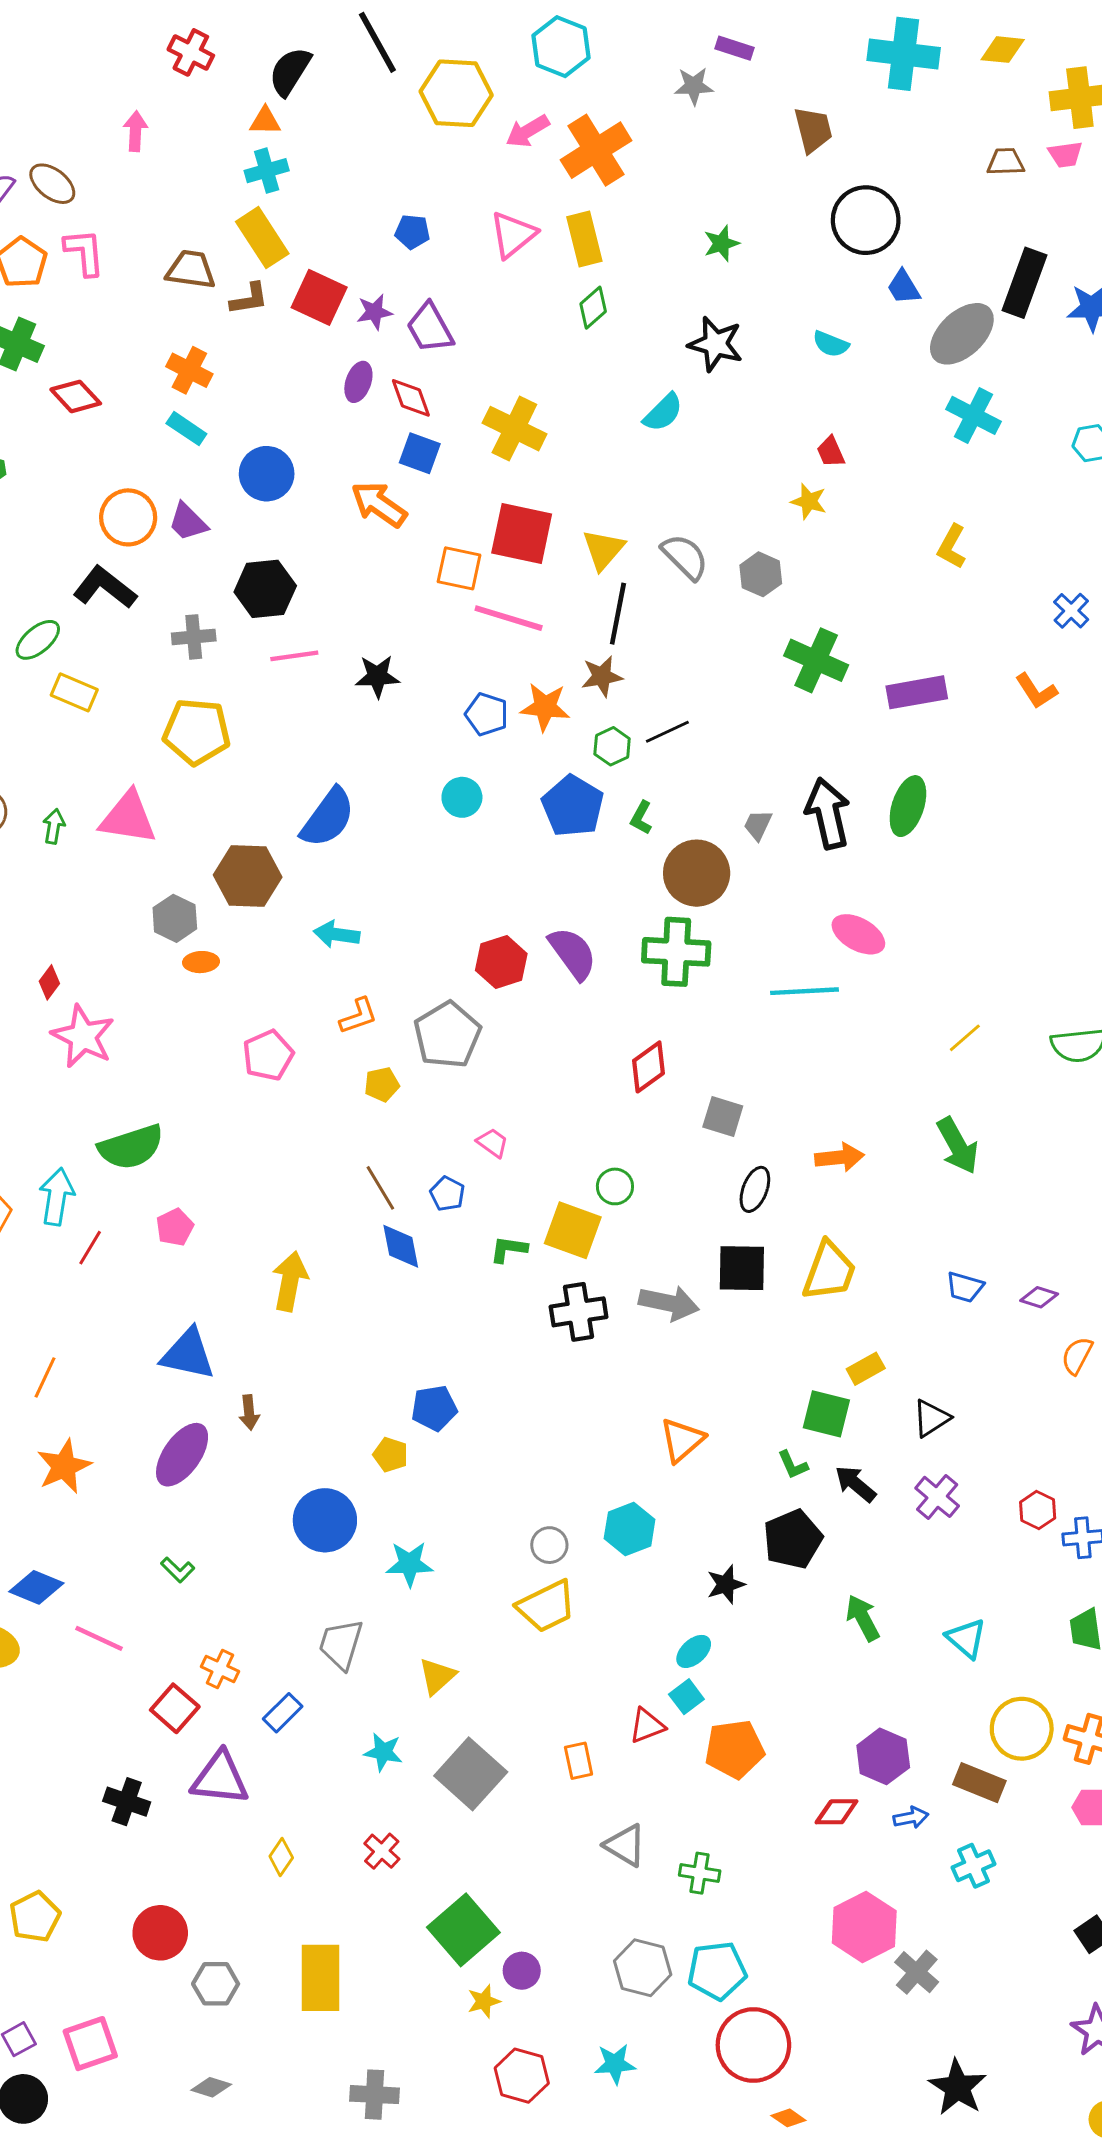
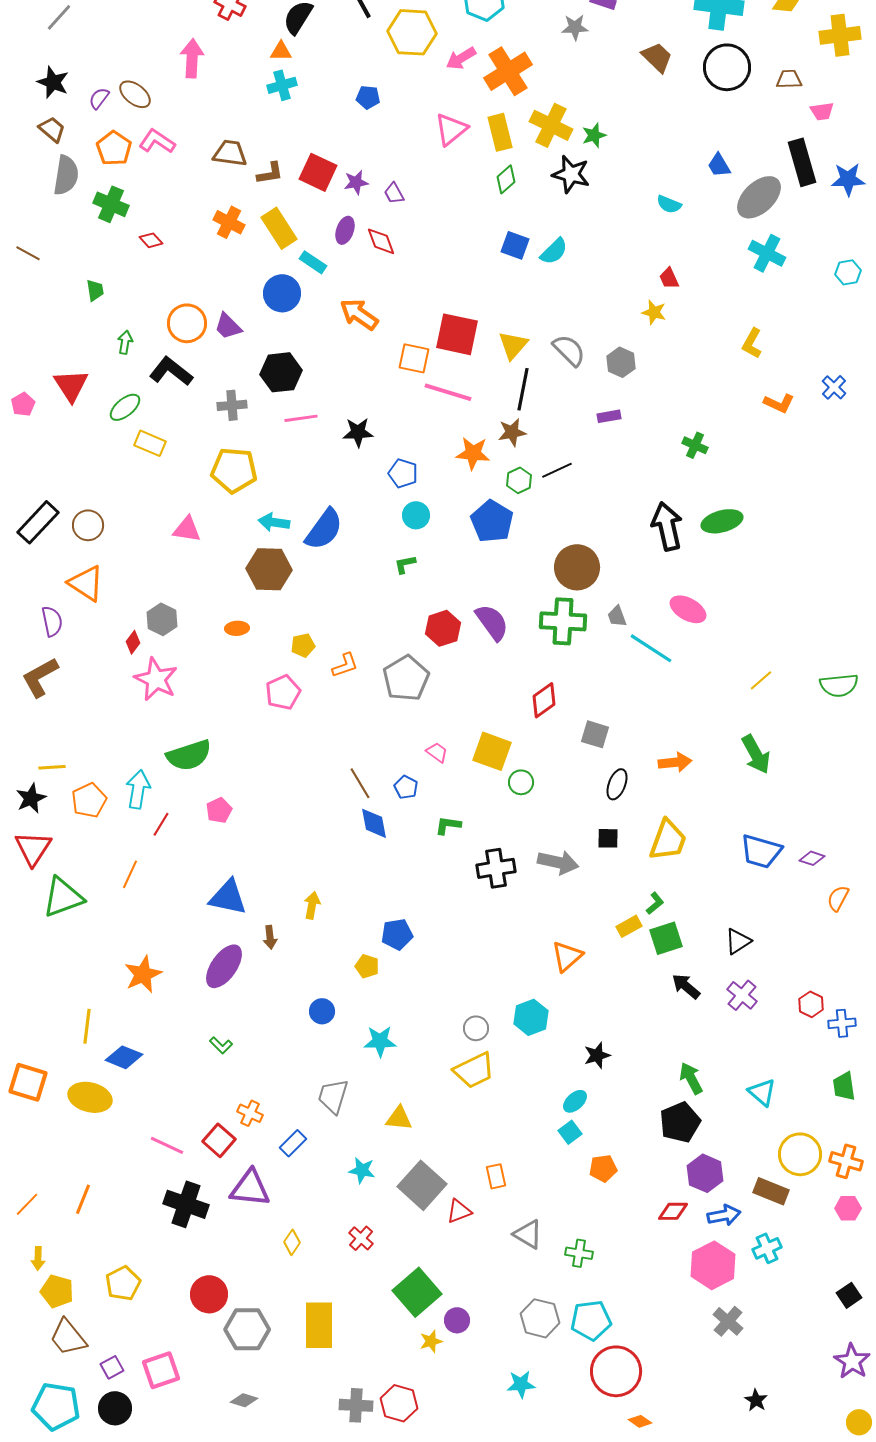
brown trapezoid: (813, 130) -> (657, 57), turned -32
pink arrow: (135, 131) -> (192, 58), size x1.4
pink trapezoid: (1065, 155) -> (822, 111), moved
black circle: (866, 220) -> (727, 67), moved
blue pentagon: (412, 232) -> (368, 97), moved
yellow rectangle: (262, 238) -> (279, 228), moved
pink L-shape: (84, 252) -> (157, 141), turned -51
black rectangle: (1025, 283) -> (802, 162), turned -36
purple trapezoid: (430, 328) -> (394, 193), size x0.6
black star: (716, 344) -> (571, 174), moved
red diamond: (76, 396) -> (151, 240), size x0.7
cyan rectangle: (186, 429) -> (313, 262), moved
yellow cross: (514, 429) -> (551, 125), moved
blue square: (420, 453) -> (515, 245), moved
green cross: (816, 660) -> (695, 445), moved, size x0.6
orange L-shape: (1036, 691) -> (779, 403), moved, turned -32
purple rectangle: (917, 692) -> (609, 416), moved, size x0.6
blue pentagon: (487, 714) -> (403, 473), moved
green ellipse: (908, 806) -> (722, 521), turned 57
pink triangle: (128, 818) -> (187, 529), size x0.7
green L-shape: (641, 818) -> (405, 564), moved, turned 50
gray trapezoid: (758, 825) -> (617, 616), moved, turned -45
green arrow: (54, 826) -> (125, 342), moved
gray hexagon: (175, 918) -> (162, 619), moved
cyan arrow: (337, 934) -> (274, 522), moved
cyan line: (804, 991) -> (651, 648), turned 36
yellow pentagon: (382, 1084) -> (303, 645), moved
yellow square: (573, 1230) -> (492, 751), moved
black square: (742, 1268) -> (608, 838), size x0.6
yellow arrow: (290, 1281) -> (312, 905), moved, size x0.7
blue trapezoid: (965, 1287) -> (761, 851), size x1.6
yellow rectangle: (866, 1369) -> (629, 926), moved
orange line: (45, 1377) -> (130, 874), moved
green square: (826, 1414) -> (666, 938), turned -32
green L-shape: (793, 1465) -> (655, 903), moved, turned -105
blue circle: (325, 1520) -> (322, 1011), size x0.6
black pentagon: (793, 1539) -> (680, 1122), moved
pink line: (99, 1638) -> (167, 1145), moved
yellow triangle: (437, 1676) -> (399, 1118), turned 48
red triangle: (647, 1726) -> (459, 1211), moved
orange pentagon: (734, 1749) -> (603, 1168), size x0.7
black cross: (127, 1802) -> (186, 1204), size x1.4
blue arrow: (911, 1818) -> (724, 1215), size x1.4
pink hexagon: (864, 1927) -> (713, 1265), moved
gray hexagon: (216, 1984) -> (247, 1329), size x1.4
red hexagon: (522, 2076) -> (399, 1403), moved
black star: (958, 2087) -> (756, 1400), size x0.6

